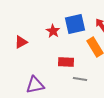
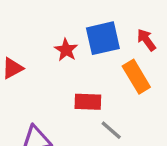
gray line: (80, 79) -> (111, 130), turned 32

